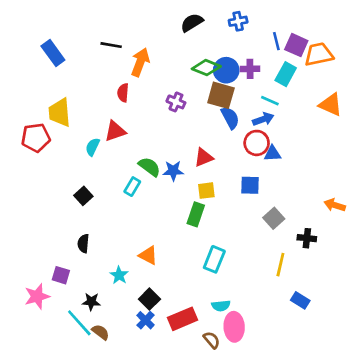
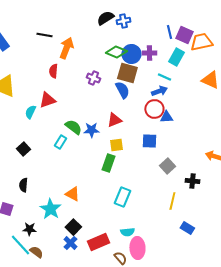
blue cross: (238, 21) -> (123, 21), moved
blue semicircle: (230, 118) -> (122, 90), moved
cyan star: (119, 275) -> (50, 209), size x1.5

